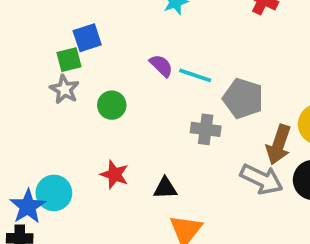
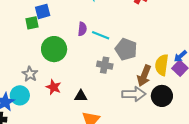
purple semicircle: (161, 66) -> (82, 29), turned 48
gray star: (64, 89) -> (30, 74), moved
green circle: (112, 105) -> (54, 49), size x1.6
gray arrow: (262, 179) -> (134, 94), turned -30

